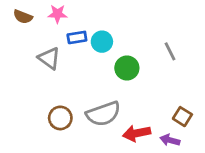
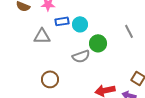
gray triangle: (49, 58) -> (42, 36), turned -36
gray semicircle: (103, 114) -> (81, 56), moved, size x0.7

